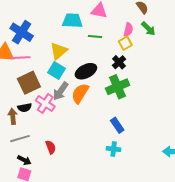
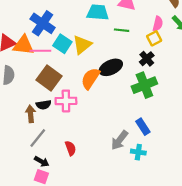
cyan square: (57, 70) -> (62, 44), moved
brown square: (29, 83) -> (49, 78), turned -30
gray arrow: (61, 91) -> (120, 140), moved
orange semicircle: (80, 93) -> (90, 78), moved
pink cross: (45, 104) -> (66, 101), turned -36
gray line: (20, 139) -> (38, 138), turned -36

